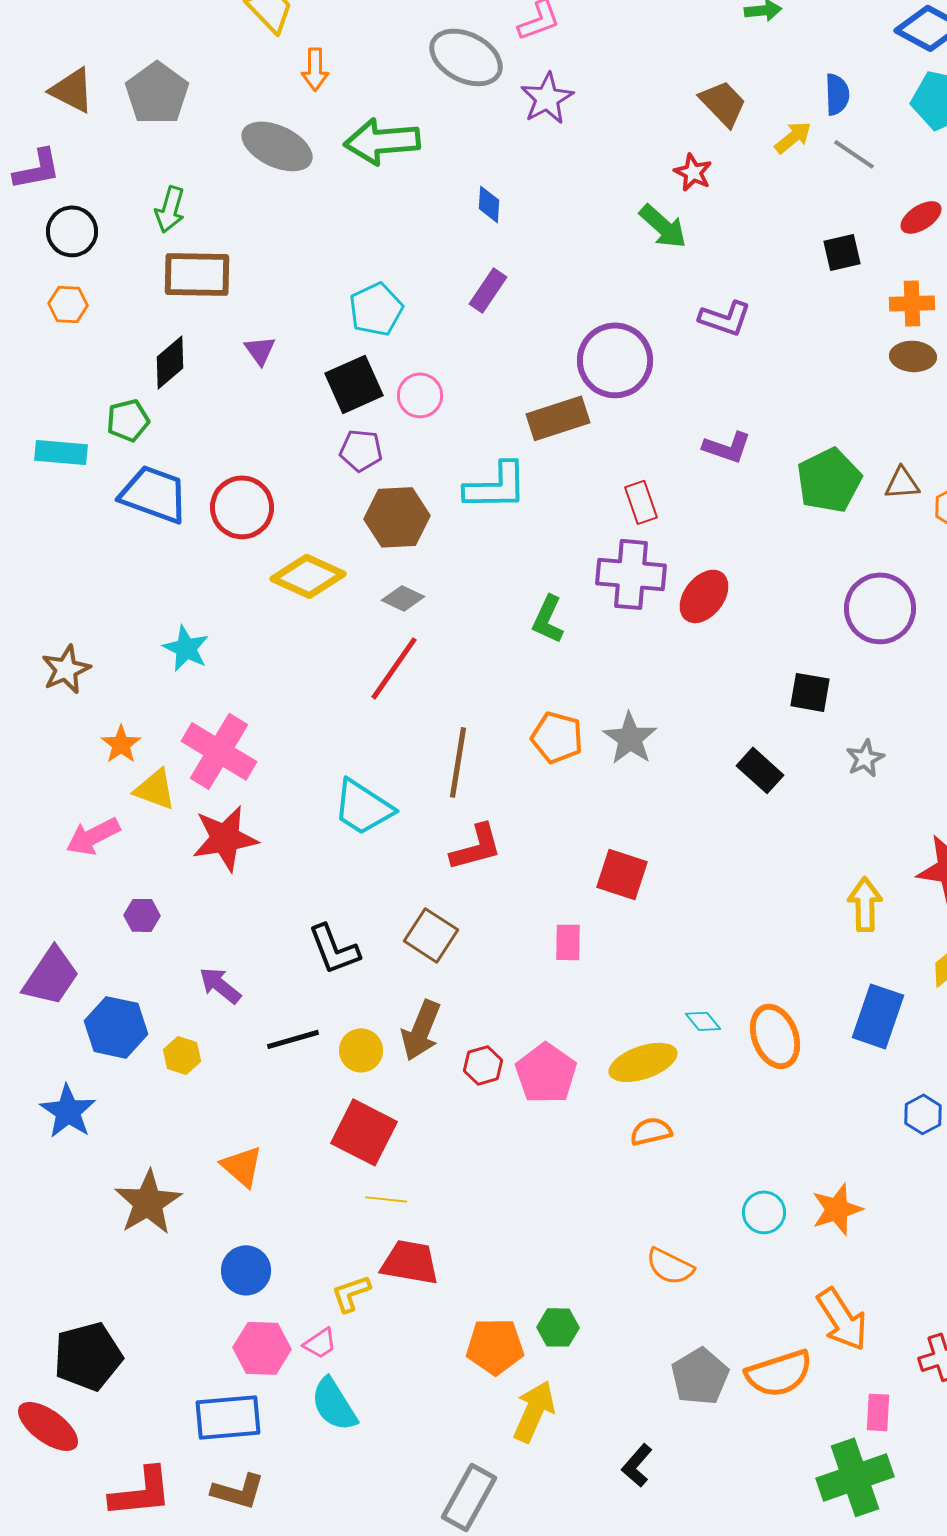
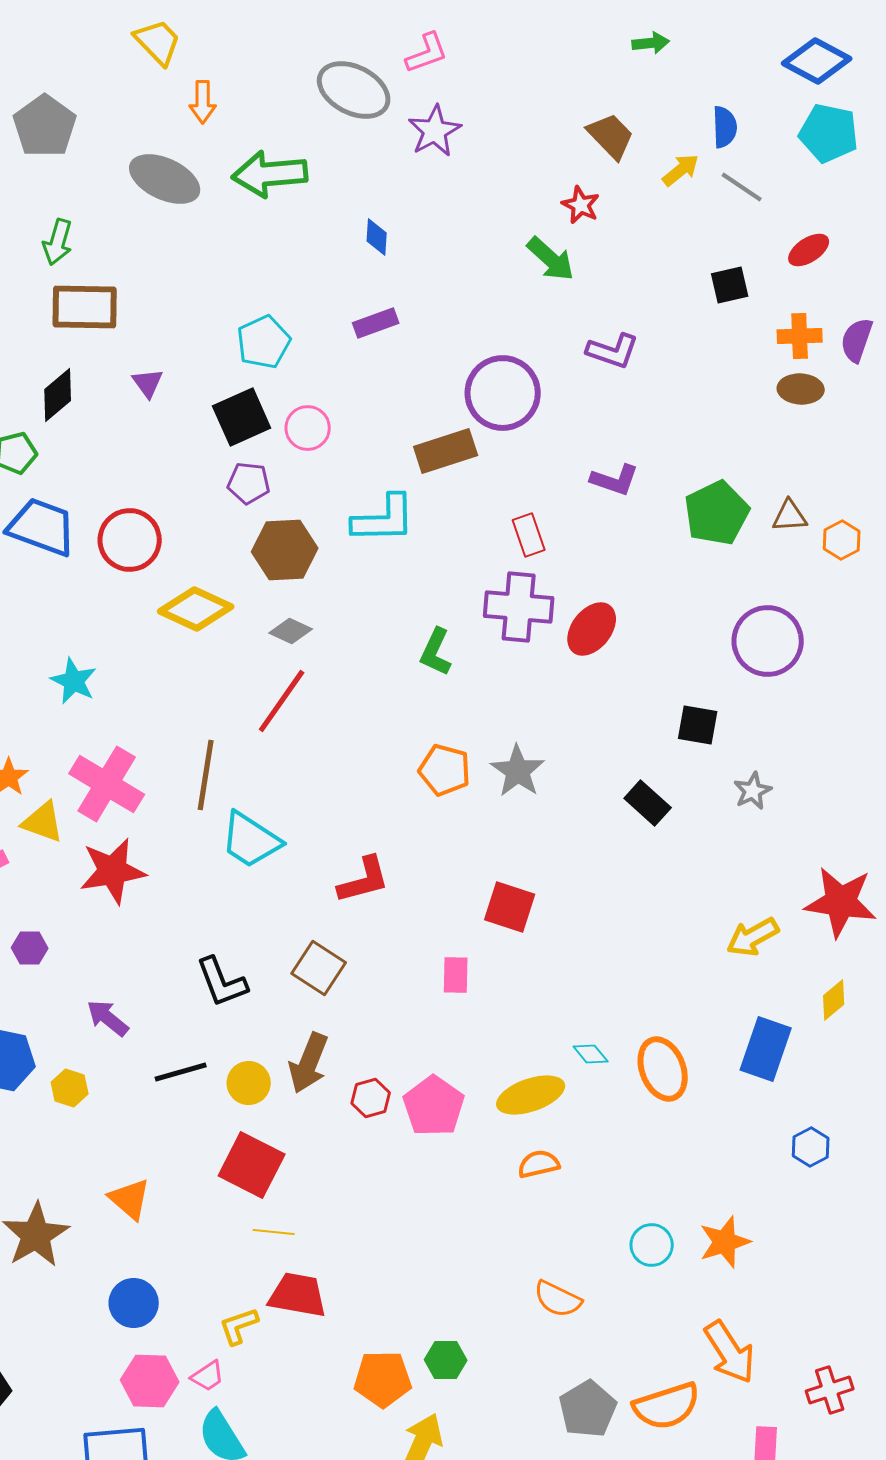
purple rectangle: (488, 290) -> (376, 323), turned 36
brown line: (458, 762) -> (206, 775), moved
yellow arrow: (865, 904) -> (753, 937), turned -118

